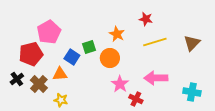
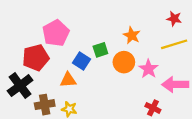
red star: (146, 19) -> (174, 19), moved
black cross: (17, 79) -> (20, 86), size x1.6
brown cross: (39, 84) -> (45, 105), moved, turned 36
pink star: (120, 84) -> (148, 69), moved

